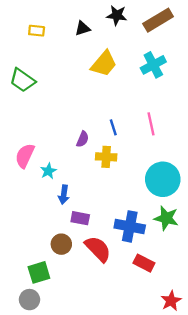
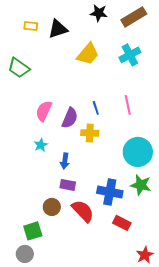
black triangle: (83, 28) -> (58, 29), moved, size x1.5
purple semicircle: (83, 139) -> (70, 118), size x1.5
pink semicircle: (25, 156) -> (44, 111), moved
blue arrow: (64, 195) -> (65, 161), moved

